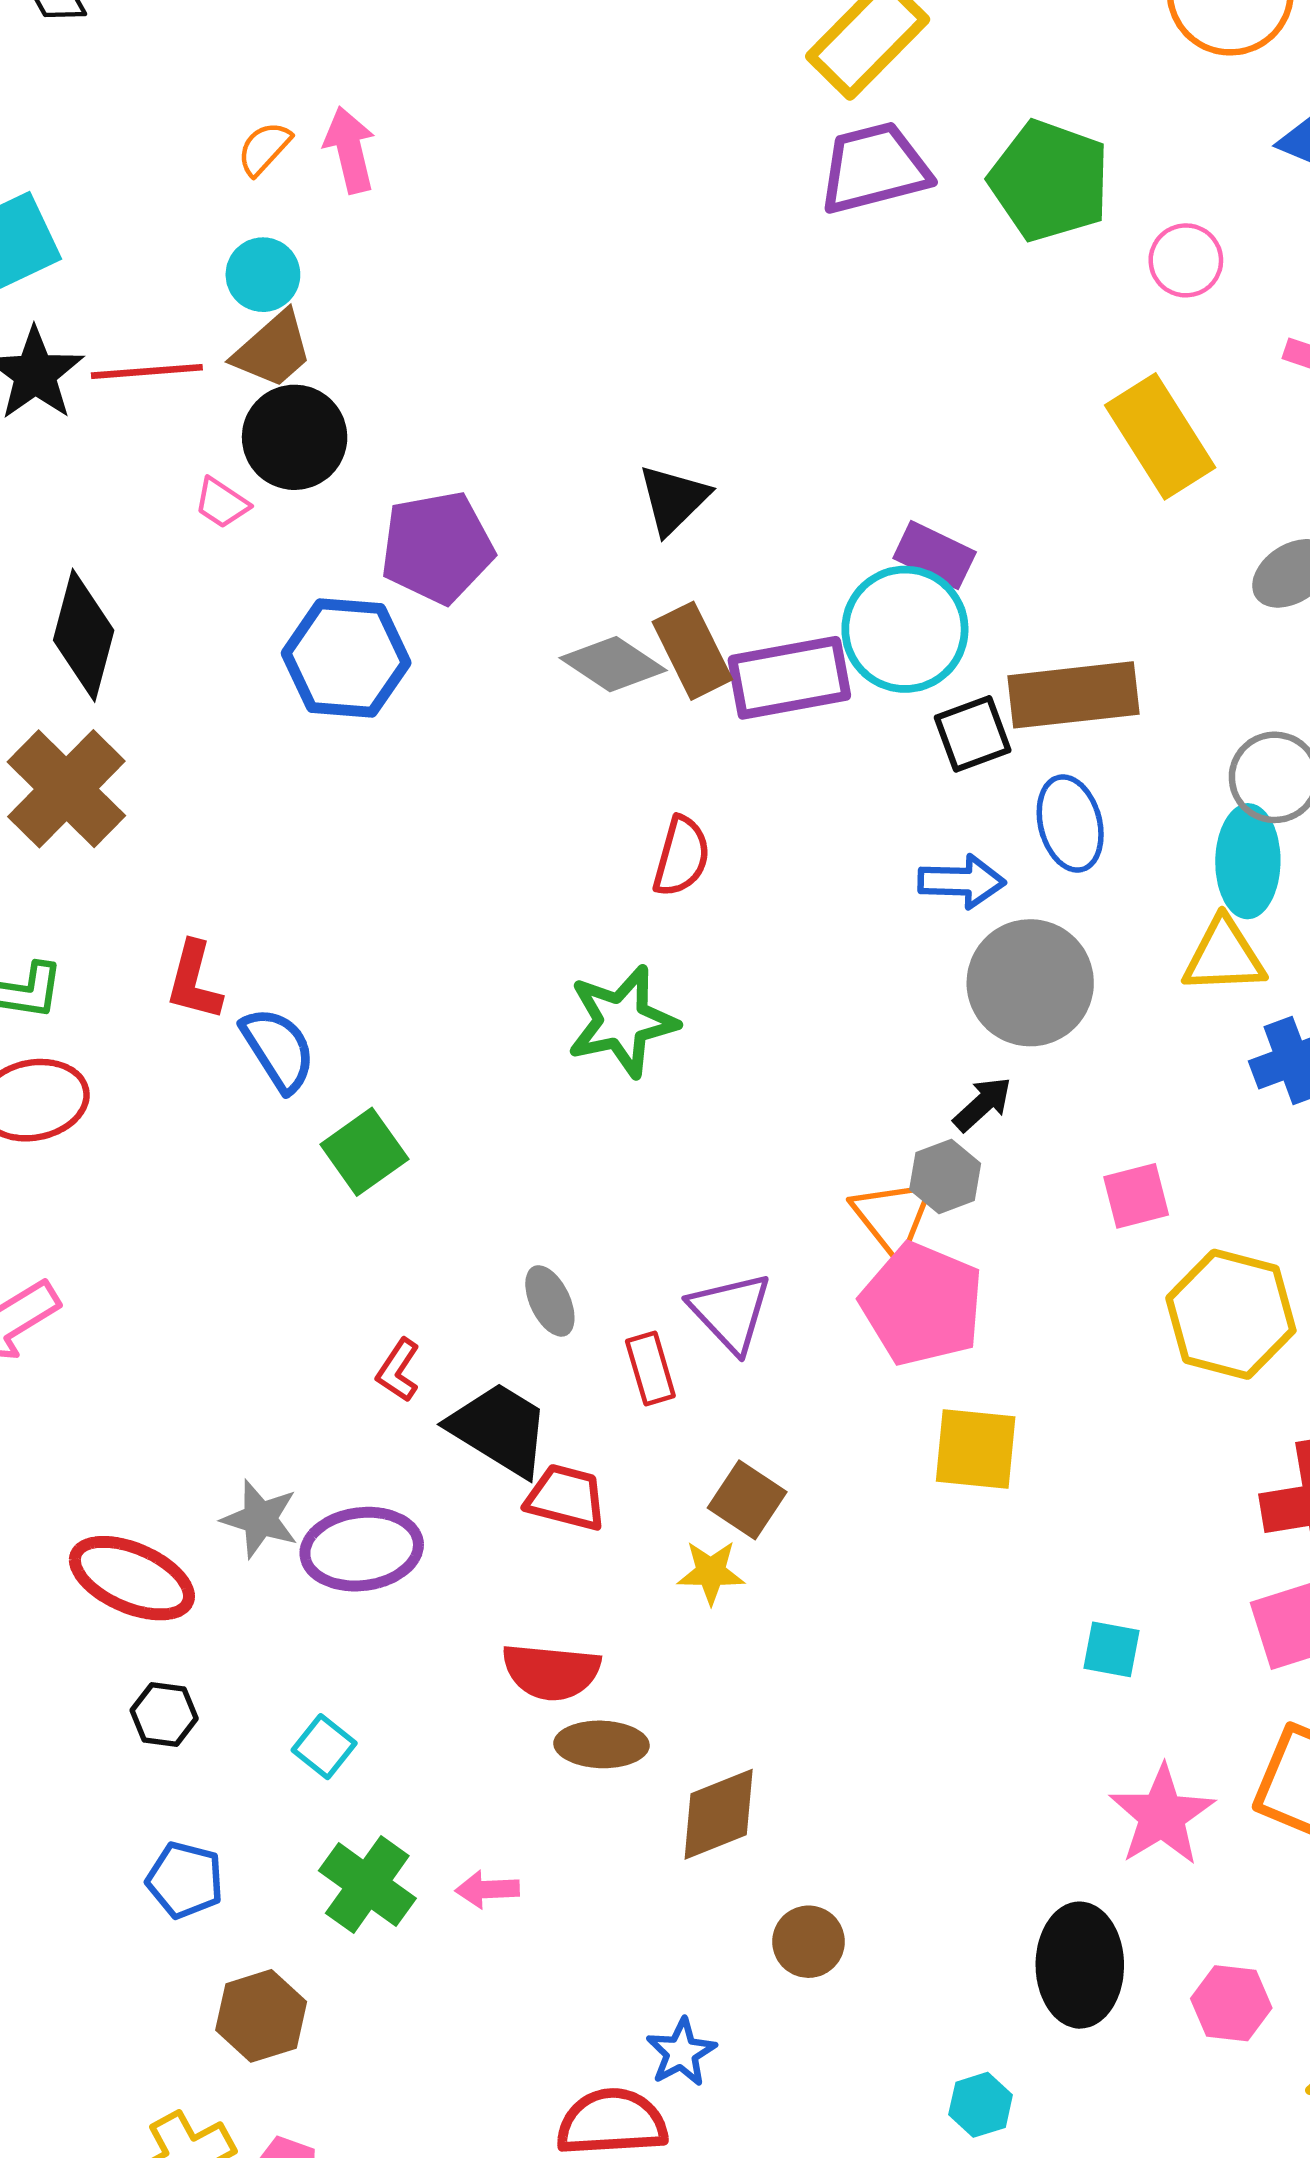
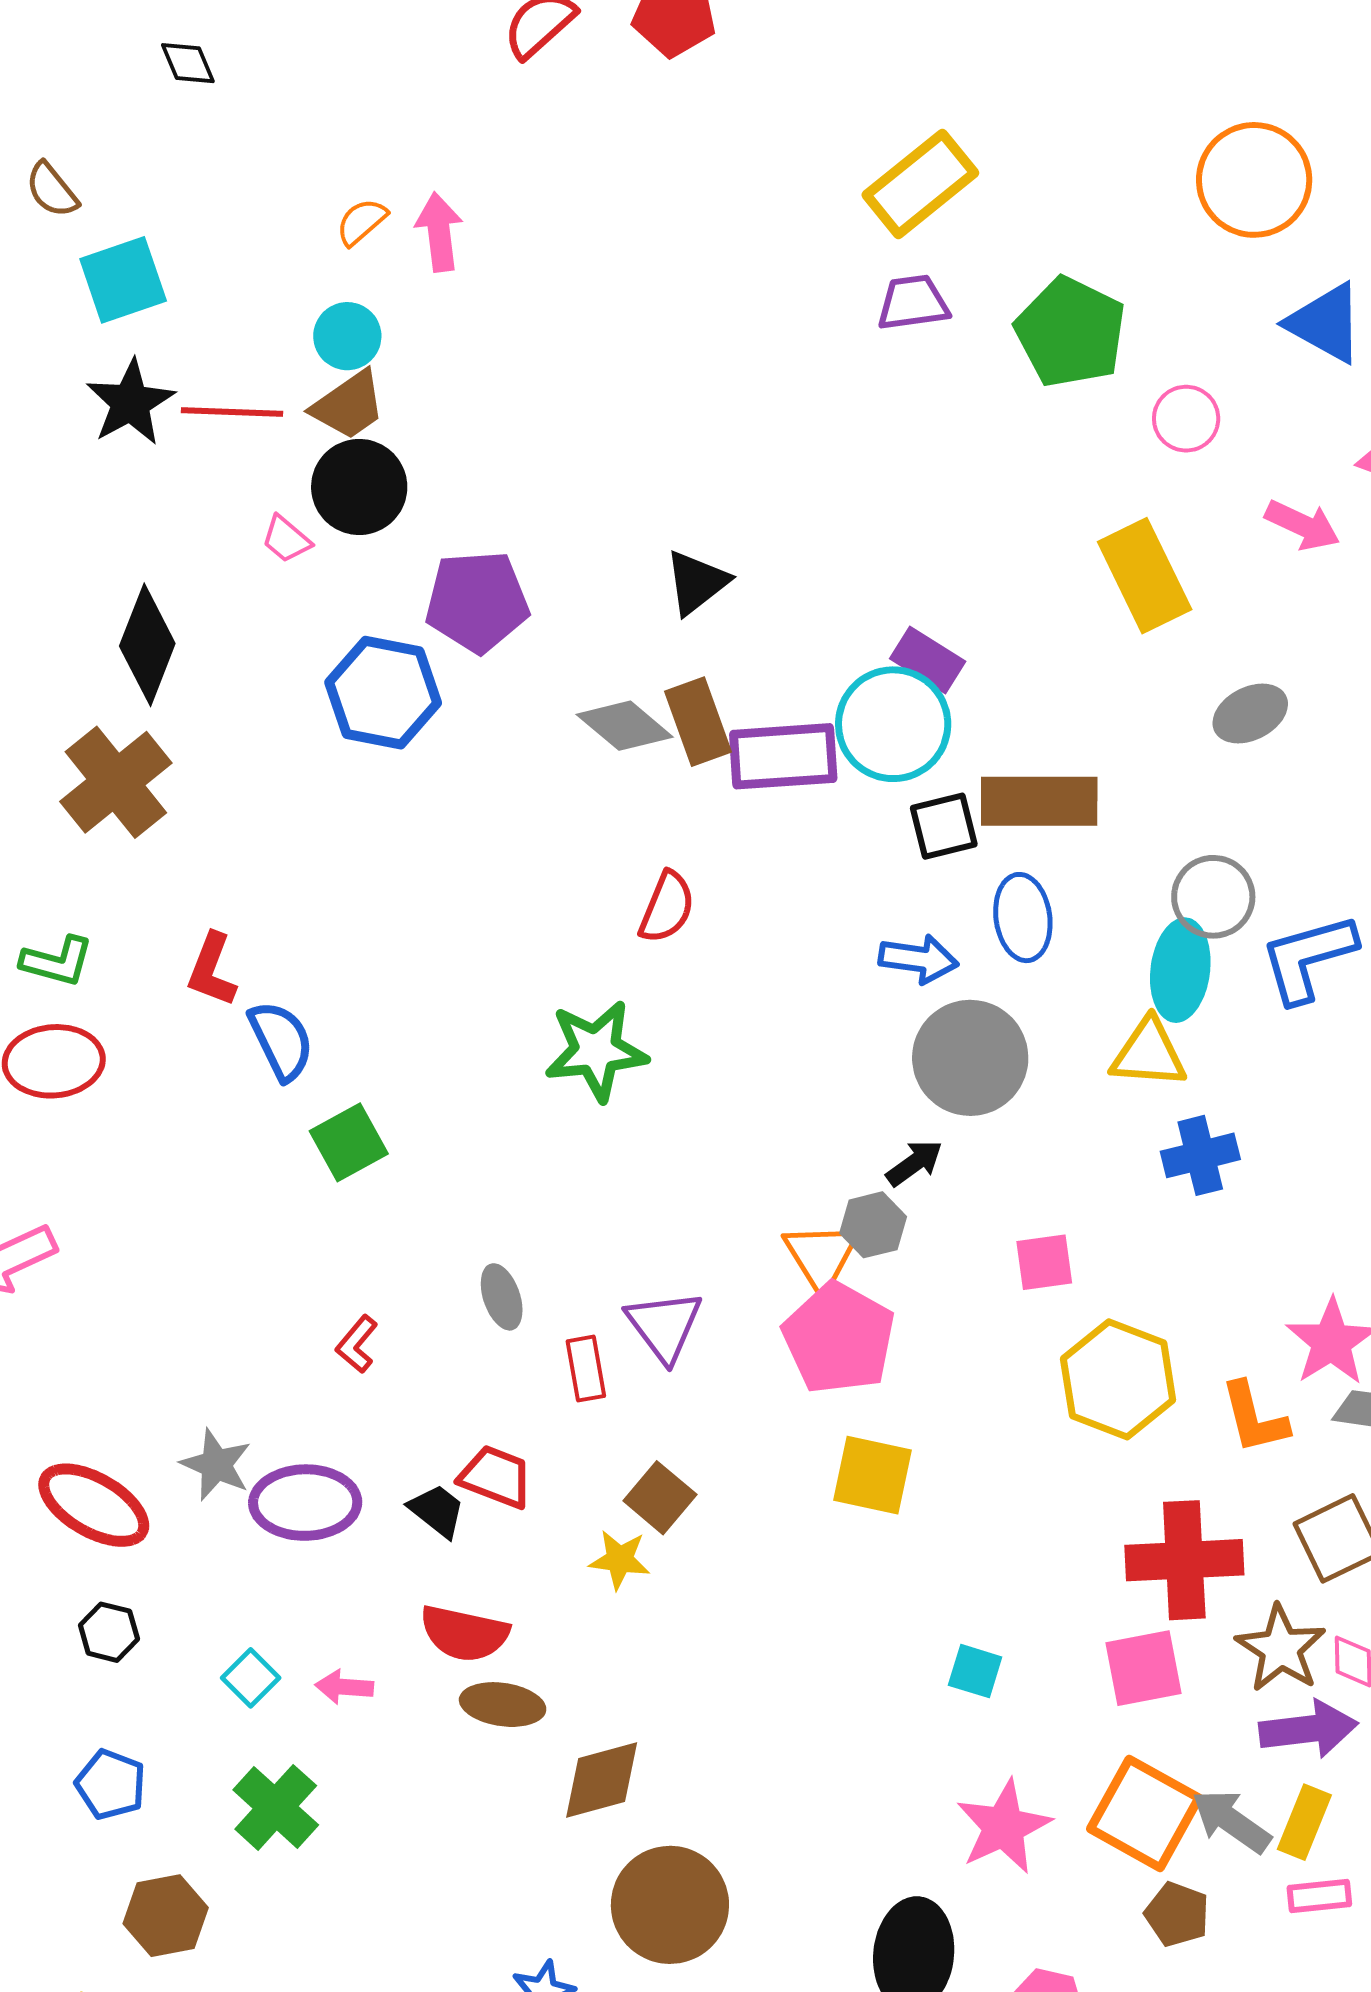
purple trapezoid: (874, 168) -> (913, 303), size x0.7
black trapezoid: (499, 1429) -> (437, 1511), moved, size x0.6
pink arrow: (487, 1889) -> (344, 1687), moved
brown circle: (809, 1942) -> (670, 1905), size x1.8

